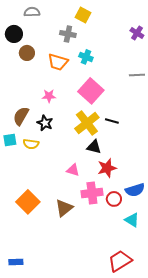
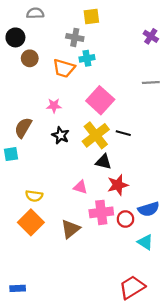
yellow square: (83, 15) -> (91, 17), turned -35
cyan cross: (86, 57) -> (87, 58), moved, turned -32
black star: (45, 123) -> (61, 135), moved
yellow semicircle: (31, 144) -> (34, 196), moved

